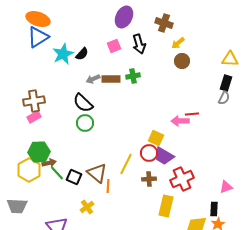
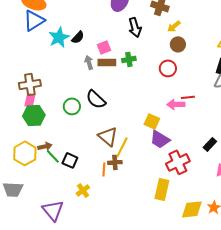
pink square: (114, 46) -> (104, 47), moved
gray arrow: (93, 79) -> (89, 62), turned 96
black semicircle: (83, 103) -> (96, 99), moved
pink rectangle: (34, 117) -> (30, 100), turned -48
green circle: (85, 123) -> (72, 106), moved
green hexagon: (39, 152) -> (34, 115), moved
red circle: (149, 153) -> (168, 68), moved
brown triangle: (97, 173) -> (108, 136), moved
brown cross: (149, 179) -> (115, 162), moved
black rectangle: (214, 209) -> (210, 144), moved, turned 40

